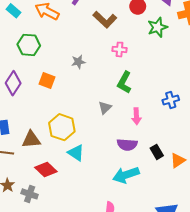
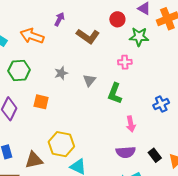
green star: (158, 27) -> (139, 37), turned 30
pink cross: (119, 49) -> (125, 62), moved
gray star: (78, 62) -> (61, 73), moved
gray triangle: (105, 108) -> (89, 80), moved

